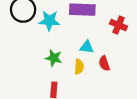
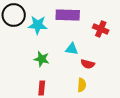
red semicircle: (104, 63) -> (88, 64), turned -56
yellow semicircle: (79, 67) -> (82, 85), moved

